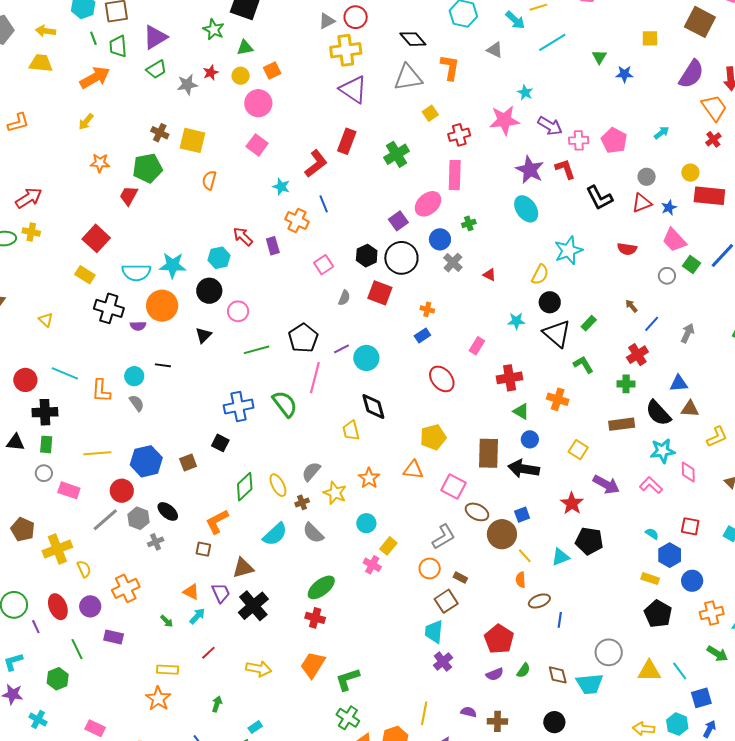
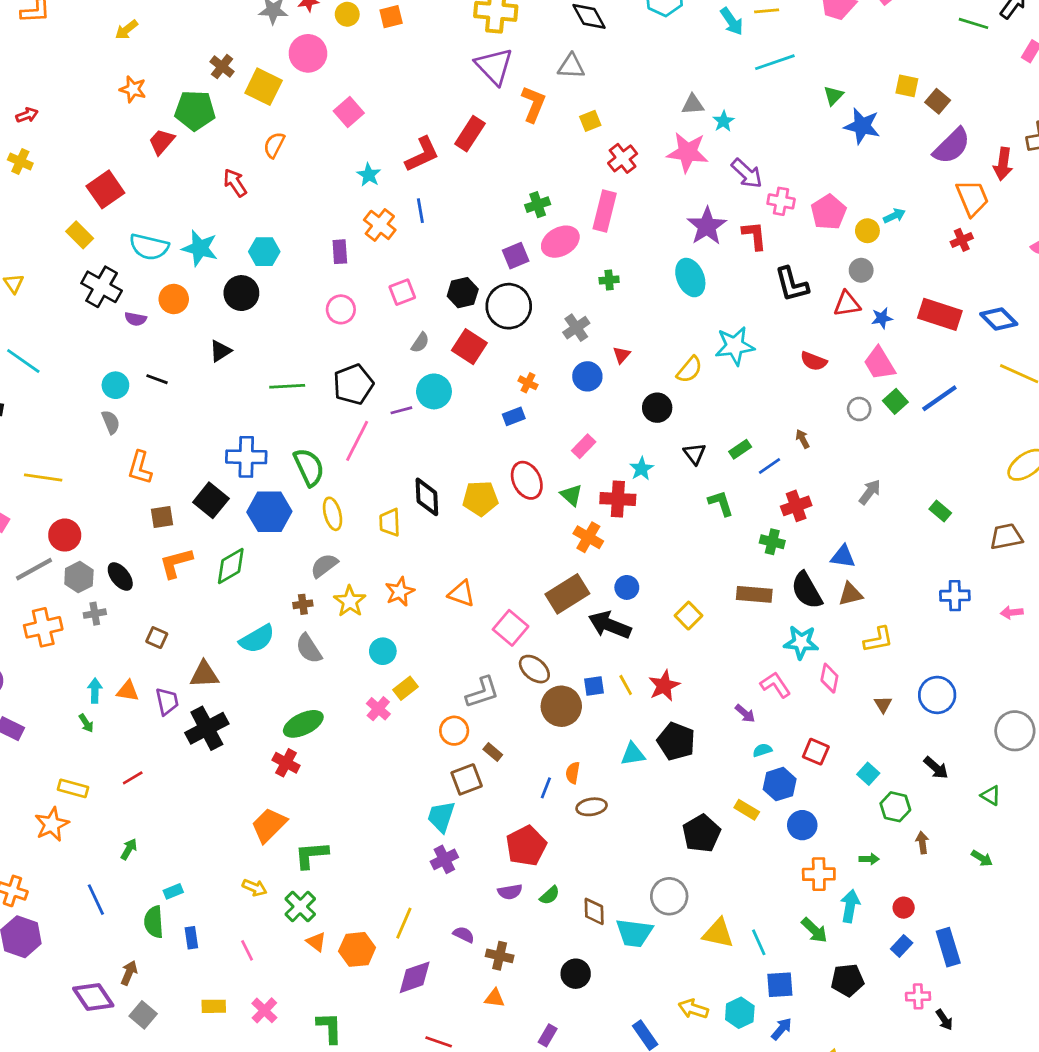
brown square: (700, 22) -> (938, 101), moved, size x0.6
gray triangle: (495, 50) -> (693, 104), moved, turned -42
orange L-shape: (450, 67) -> (533, 104), moved
blue star: (624, 74) -> (862, 126), size x1.5
gray triangle: (408, 77) -> (571, 66), size x0.7
pink circle: (258, 103) -> (308, 53), moved
red cross: (459, 135) -> (623, 158), turned -35
green cross: (397, 154) -> (538, 205), moved, size x0.7
yellow circle: (690, 173) -> (867, 231), moved
red arrow: (29, 198) -> (27, 115), size x0.6
red arrow: (243, 237) -> (235, 183), moved
blue circle: (440, 239) -> (587, 376), moved
red triangle: (489, 275) -> (622, 355), turned 32
black circle: (550, 302) -> (657, 408), moved
orange circle: (162, 306) -> (174, 299), size x0.7
pink circle: (238, 311) -> (341, 309), moved
cyan star: (516, 321) -> (641, 469), moved, turned 30
blue line: (652, 324) -> (769, 466), moved
black triangle: (557, 334) -> (695, 454), size x0.6
cyan circle: (366, 358) -> (434, 391), moved
orange L-shape: (101, 391) -> (140, 468), moved
orange cross: (558, 399) -> (588, 537), moved
brown triangle: (690, 409) -> (850, 594), turned -30
green triangle: (521, 411) -> (571, 495), moved
yellow pentagon: (433, 437) -> (480, 498), moved
black square: (220, 443) -> (211, 500), size x1.4
brown rectangle: (489, 453) -> (567, 594), turned 44
blue hexagon: (146, 461) -> (269, 512), moved
purple arrow: (606, 484) -> (745, 713), moved, size x0.6
yellow ellipse: (278, 485) -> (333, 514), moved
orange L-shape: (217, 522) -> (176, 563), moved
cyan semicircle: (652, 534) -> (762, 750), turned -64
yellow line: (525, 556) -> (626, 685), moved
orange cross: (126, 588) -> (43, 627), moved
orange triangle: (191, 592) -> (128, 691), turned -30
black pentagon: (658, 614) -> (701, 833), moved
cyan arrow: (197, 616) -> (95, 691), moved, turned -54
blue line: (560, 620) -> (546, 788), moved
yellow arrow: (259, 669) -> (255, 888), moved, size x0.7

